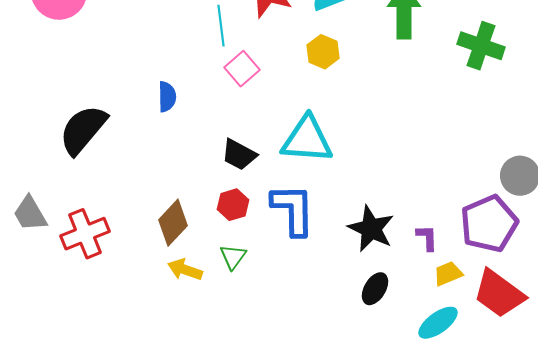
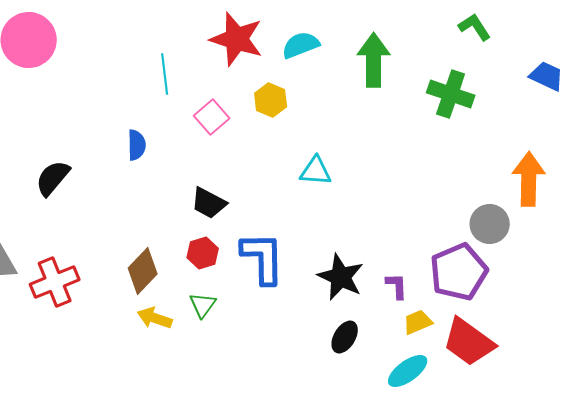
cyan line: (221, 26) -> (165, 74), moved
yellow hexagon: (323, 52) -> (271, 100), moved
black semicircle: (83, 130) -> (53, 178), size x0.7
cyan triangle: (307, 140) -> (316, 171), moved, size x0.6

